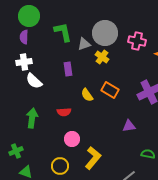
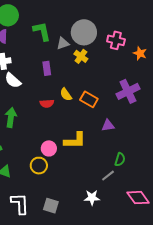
orange rectangle: (110, 90) -> (89, 99), moved
red semicircle: (64, 112) -> (47, 103), moved
pink circle: (72, 139) -> (49, 148), moved
green semicircle: (148, 154) -> (120, 160), moved, turned 96
yellow L-shape: (93, 158) -> (75, 140), moved, turned 50

